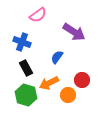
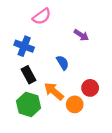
purple arrow: (74, 32) -> (81, 35), size x0.6
blue semicircle: (57, 57) -> (63, 63), turned 112
orange arrow: (49, 83) -> (54, 91), turned 66

